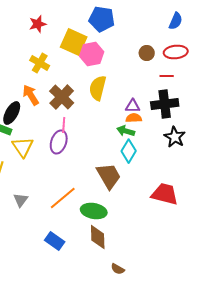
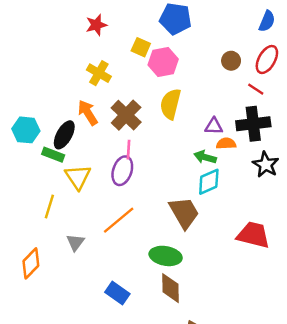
yellow square: (74, 42) -> (141, 47), size x0.6
red ellipse: (176, 52) -> (267, 59), turned -55
red line: (167, 76) -> (256, 89), turned 32
orange semicircle: (134, 118) -> (226, 144), moved
cyan diamond: (129, 151) -> (209, 182), turned 35
orange line: (63, 198) -> (119, 220), moved

